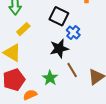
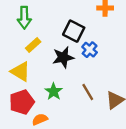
black star: (59, 48) -> (63, 57), moved
green star: (50, 78) -> (54, 91), moved

